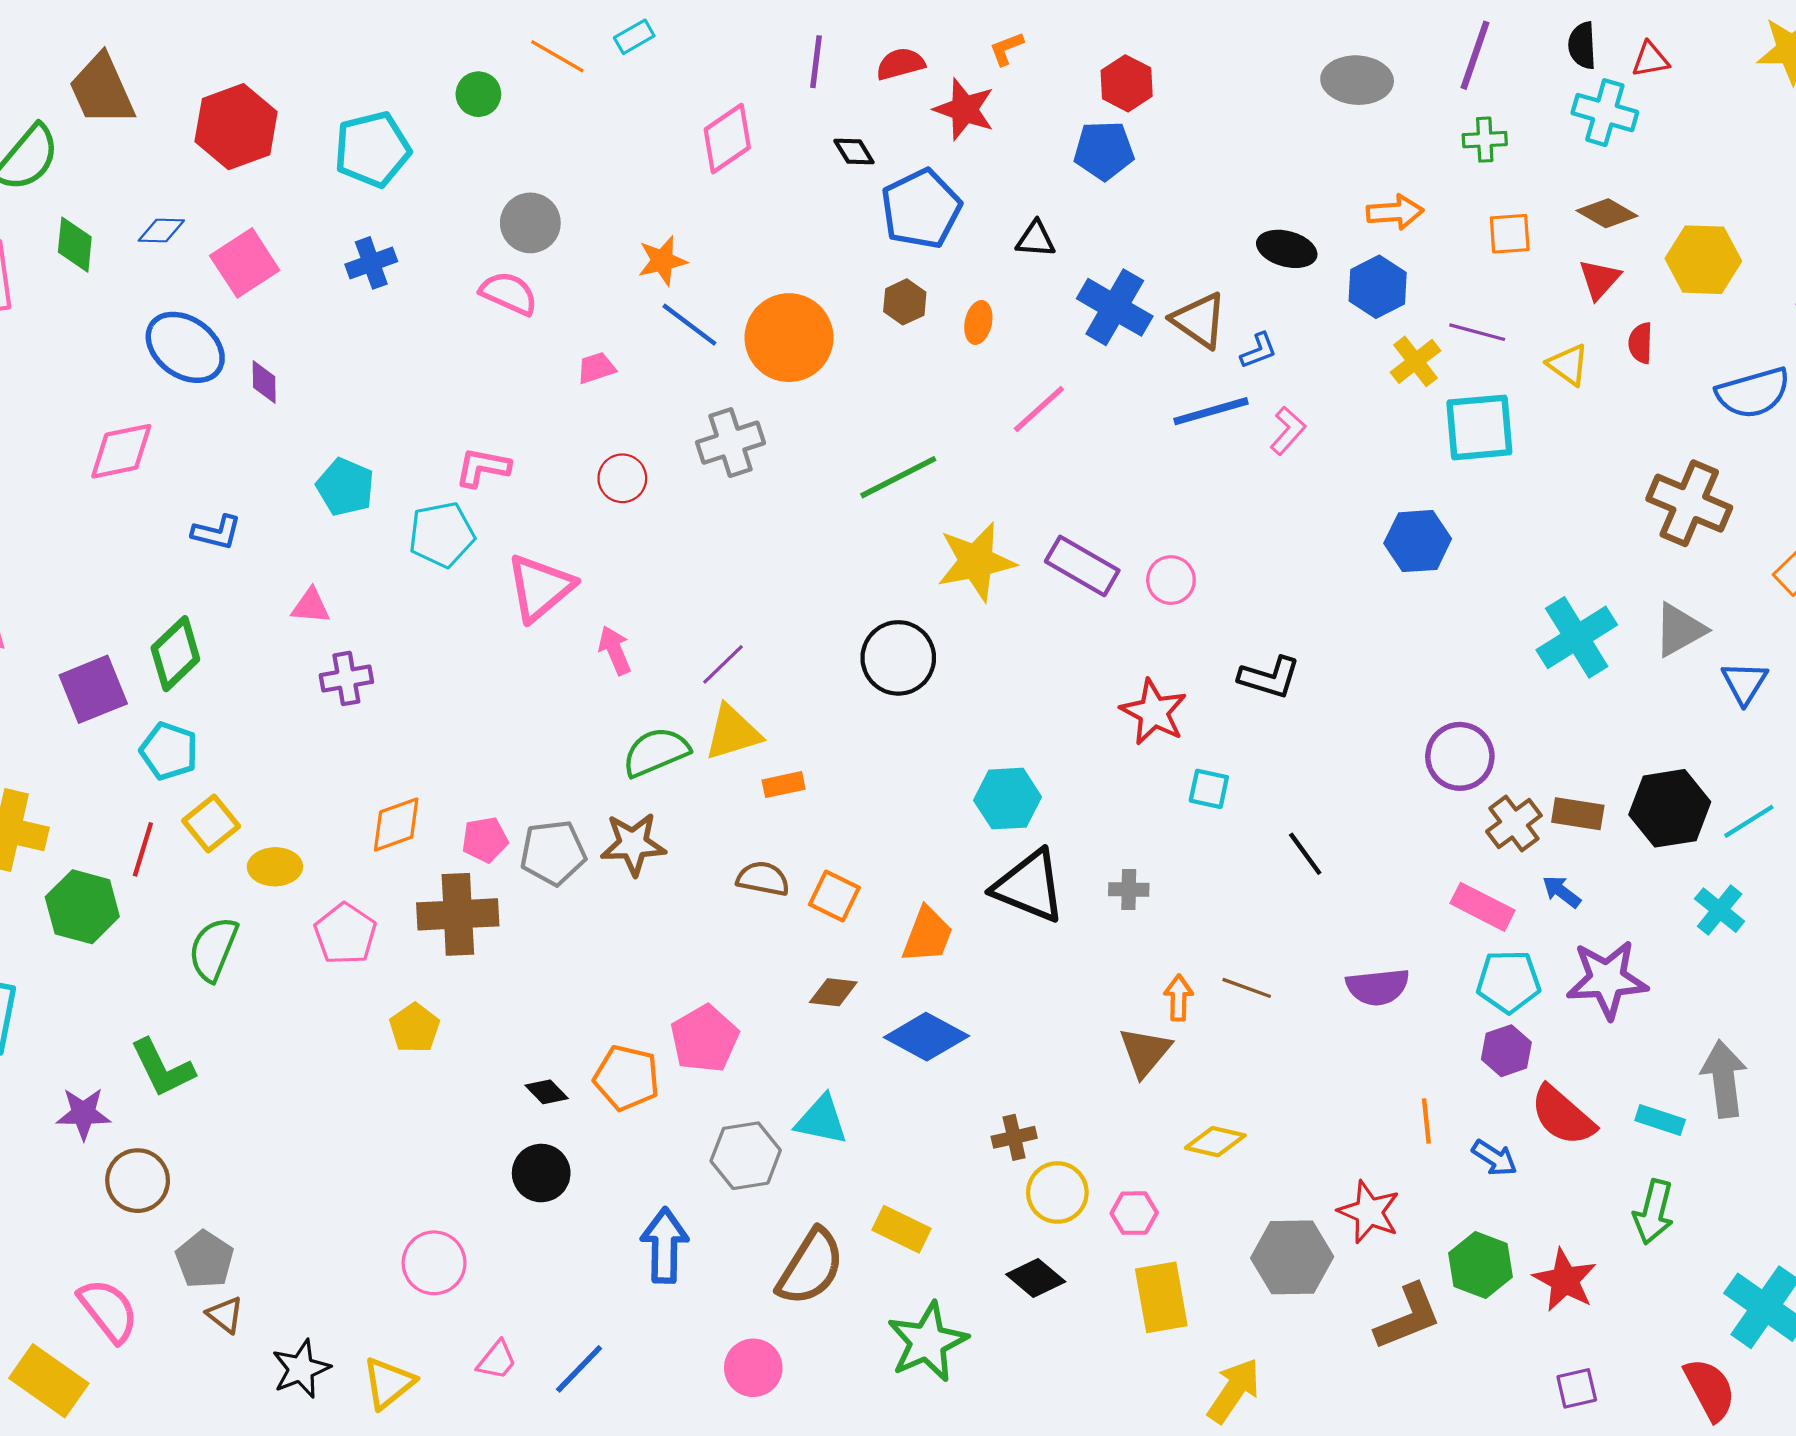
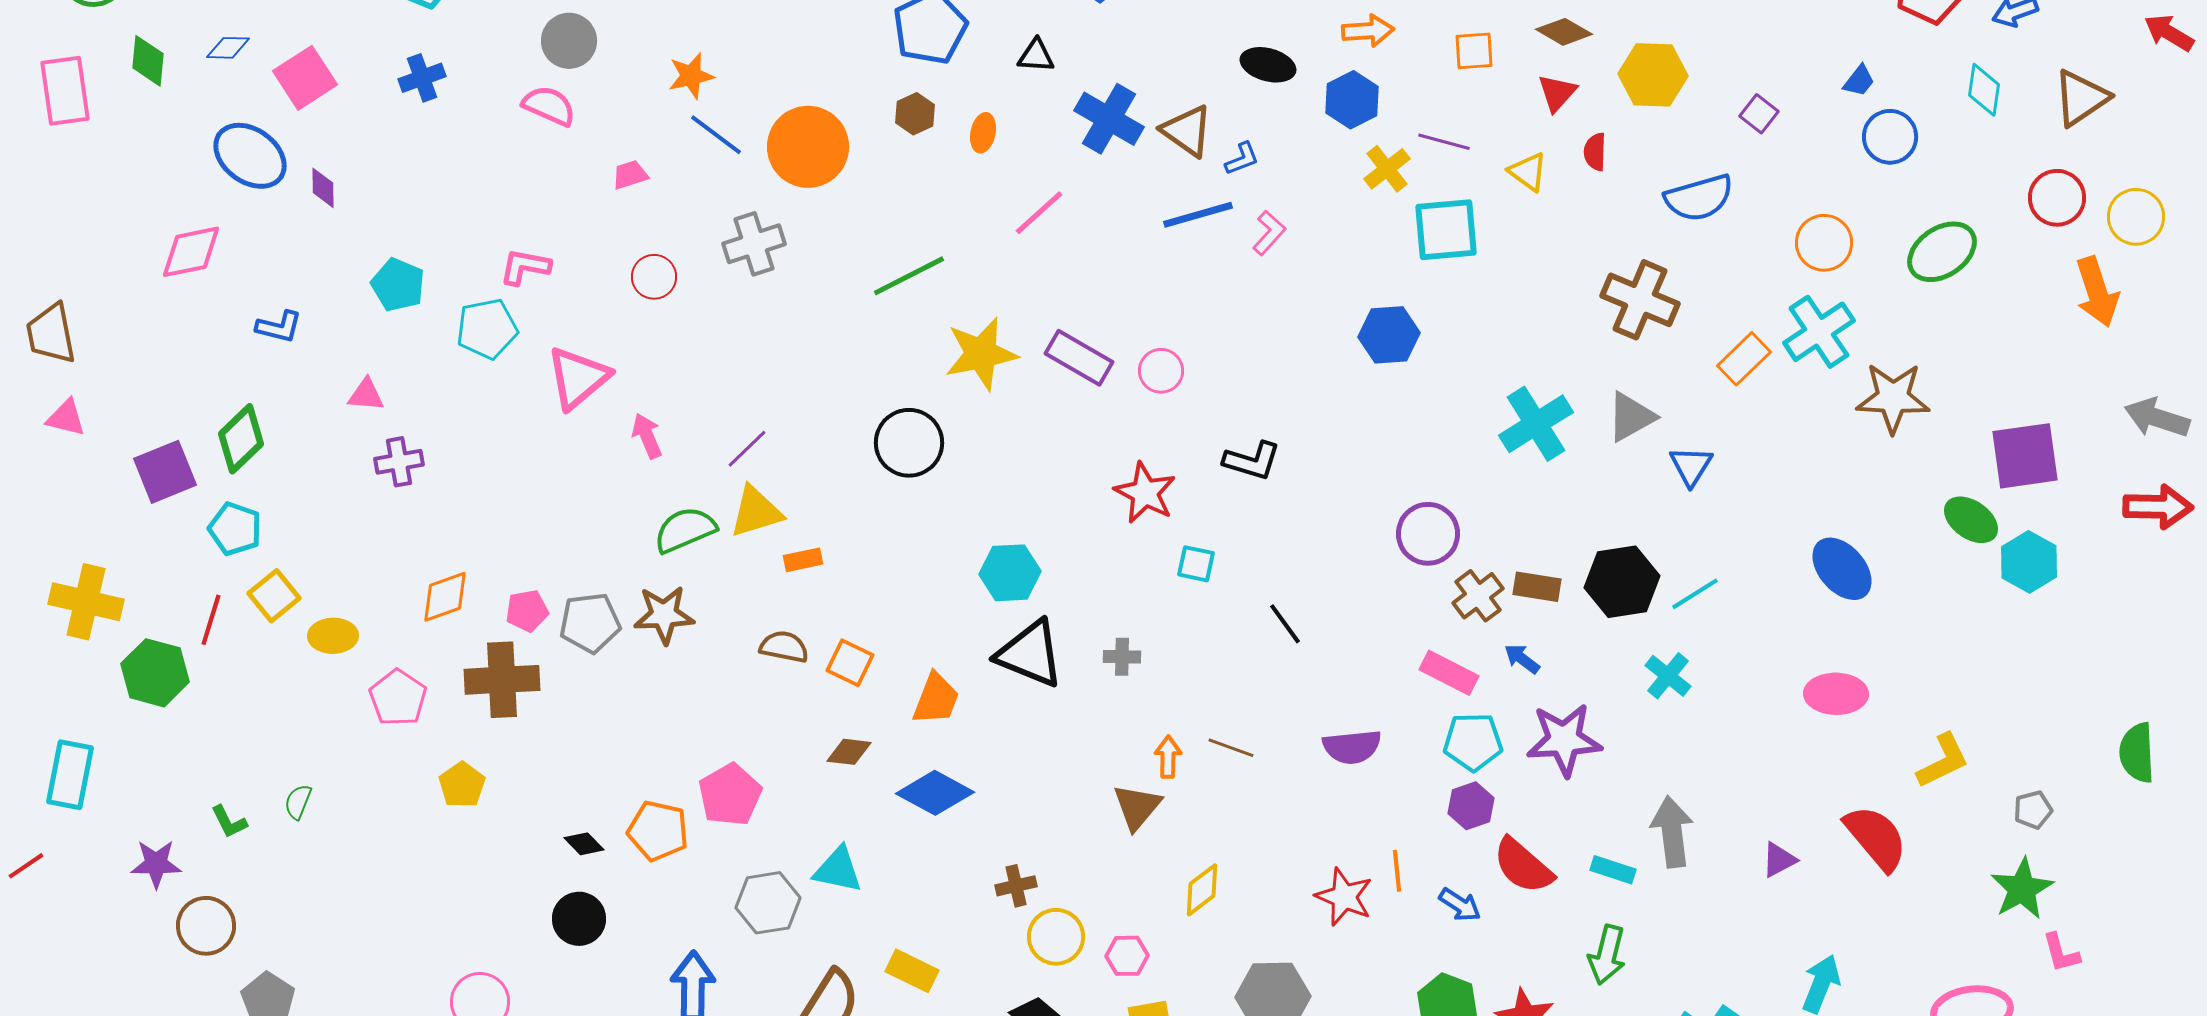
green semicircle: (213, 949) -> (298, 802), moved, size x0.6
green L-shape: (162, 1068) -> (229, 822), size x0.6
yellow diamond: (1215, 1142) -> (1202, 890), turned -50
red star: (1369, 1212) -> (1344, 897), moved

